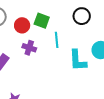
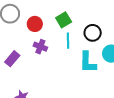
black circle: (82, 16) -> (93, 33), moved
green square: (42, 21) -> (64, 20), moved, turned 35

